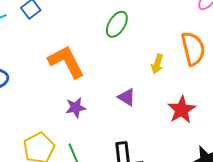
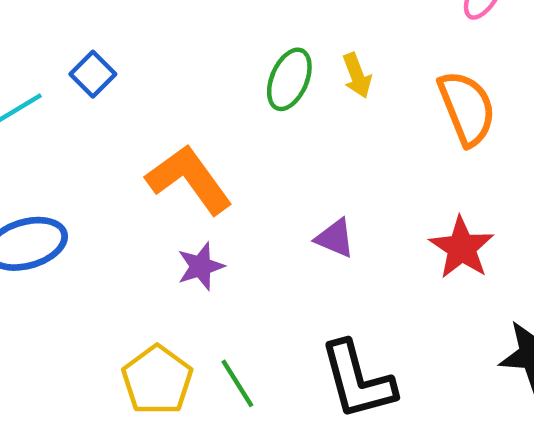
yellow arrow: (157, 64) -> (357, 75), moved, turned -30
purple star: (76, 108) -> (201, 266), moved

